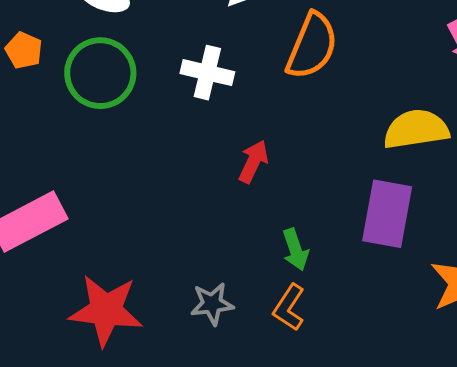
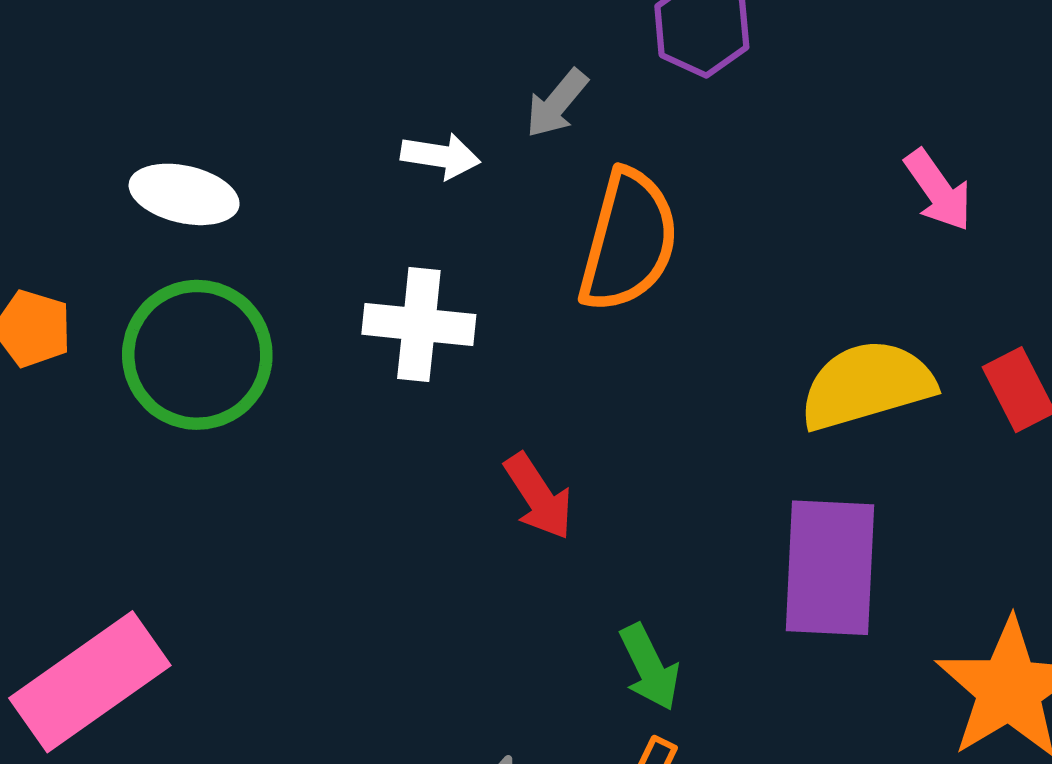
red arrow: (253, 162) -> (538, 496), turned 129

